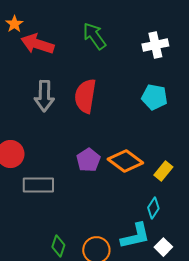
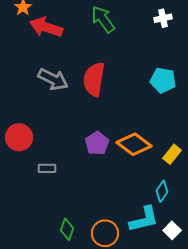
white cross: (155, 45) -> (163, 18), moved, size x0.7
gray arrow: (44, 96) -> (53, 79), turned -64
gray rectangle: (38, 185) -> (47, 168), size x0.6

